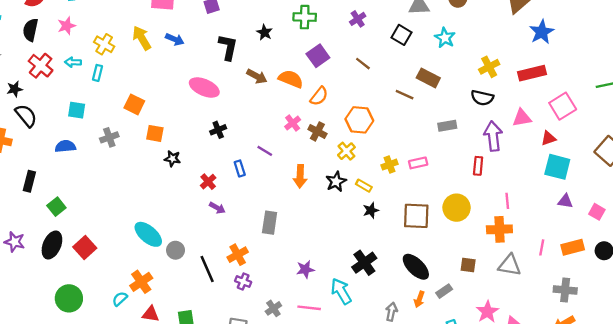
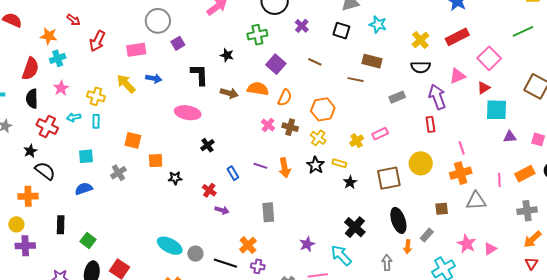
purple line: (265, 151) -> (260, 166), moved
black ellipse: (416, 267) -> (398, 220), turned 40
black line: (207, 269) -> (225, 263), turned -35

